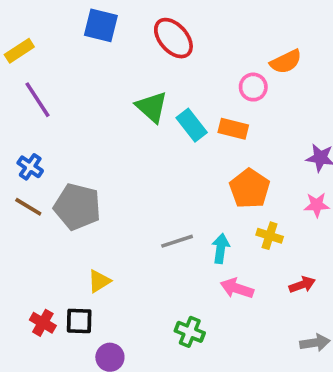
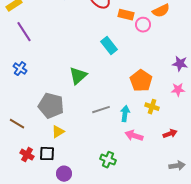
green triangle: (152, 107) -> (78, 76), moved, turned 36
orange rectangle: (233, 129) -> (126, 15), moved
brown line: (28, 207) -> (17, 124), moved
gray pentagon: (77, 207) -> (51, 106), moved

